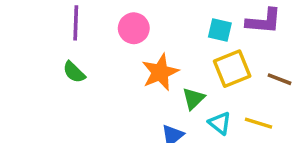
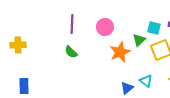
green triangle: (193, 99) -> (139, 40), moved
cyan triangle: (220, 123) -> (146, 81), moved

